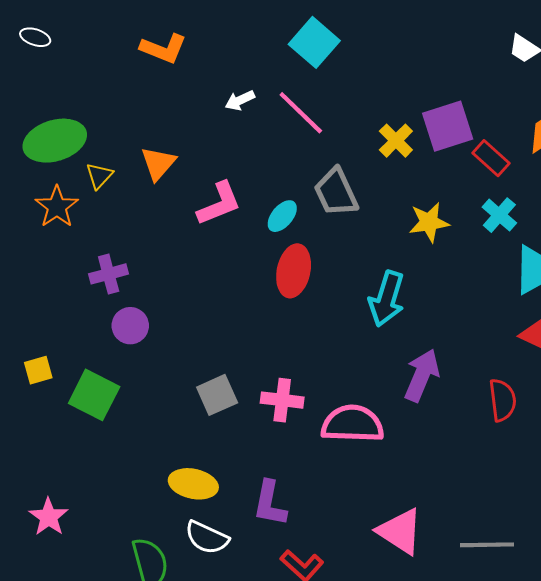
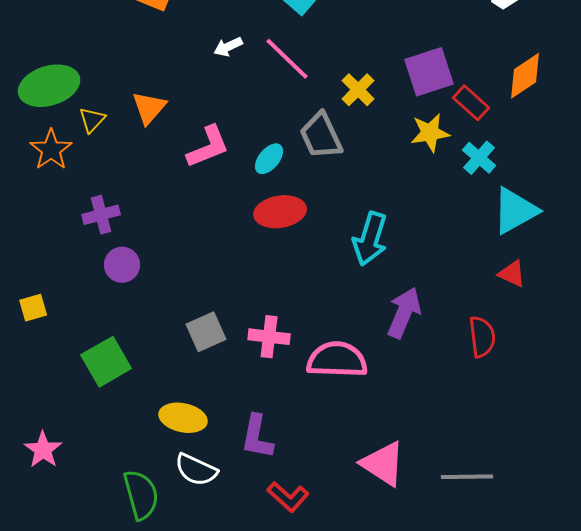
yellow cross: (396, 141) -> (358, 90), moved
yellow star: (429, 222) -> (430, 133), moved
red ellipse: (294, 271) -> (280, 212), turned 69
green square: (94, 395) -> (106, 362), moved, turned 33

